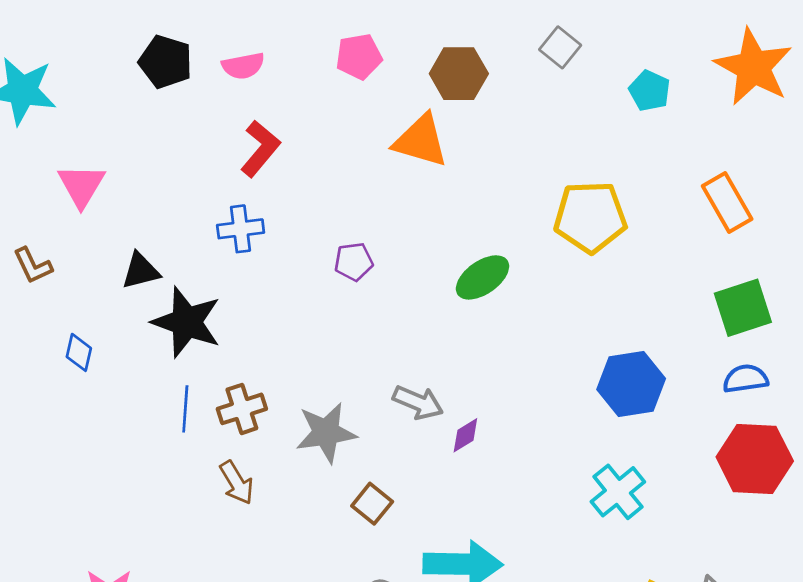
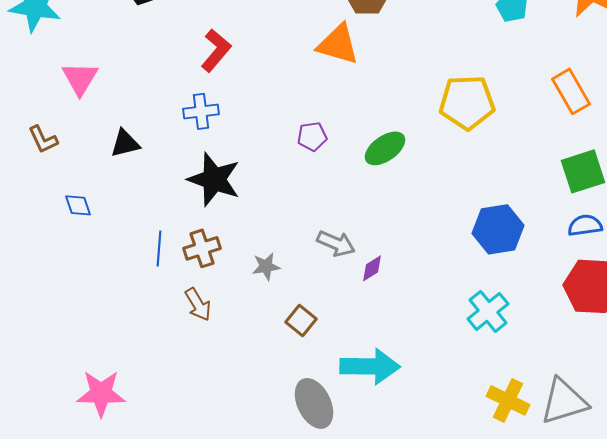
purple pentagon: (354, 262) -> (312, 136), moved
black star: (187, 322) -> (214, 179), moved
blue diamond: (79, 352) -> (78, 205), turned -32
gray star: (326, 433) -> (266, 266), size x0.6

